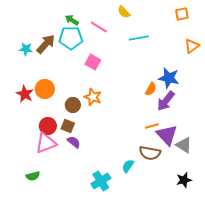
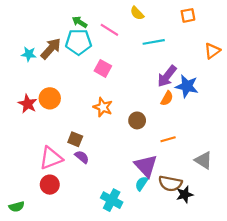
orange square: (182, 14) -> (188, 15), moved
purple arrow: (166, 101) -> (167, 76), moved
brown circle: (73, 105) -> (137, 120), moved
red circle: (48, 126) -> (50, 185), moved
purple triangle: (167, 135) -> (146, 166), moved
brown semicircle: (150, 153) -> (170, 183), moved
green semicircle: (33, 176) -> (17, 207), moved
black star: (184, 180) -> (185, 195), moved
cyan cross: (101, 181) -> (112, 200), turned -30

